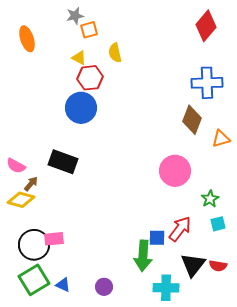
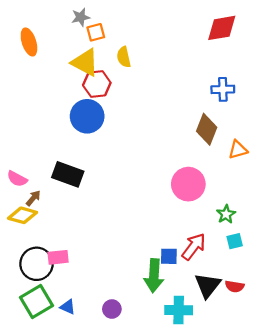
red diamond: (206, 26) -> (222, 28), turned 40
yellow triangle: (79, 58) -> (85, 62), size x1.8
blue cross: (207, 83) -> (223, 89), size x0.7

